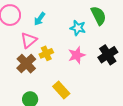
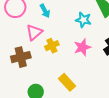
cyan arrow: (40, 19) -> (45, 11), turned -64
brown cross: (26, 64) -> (21, 57), moved, turned 30

